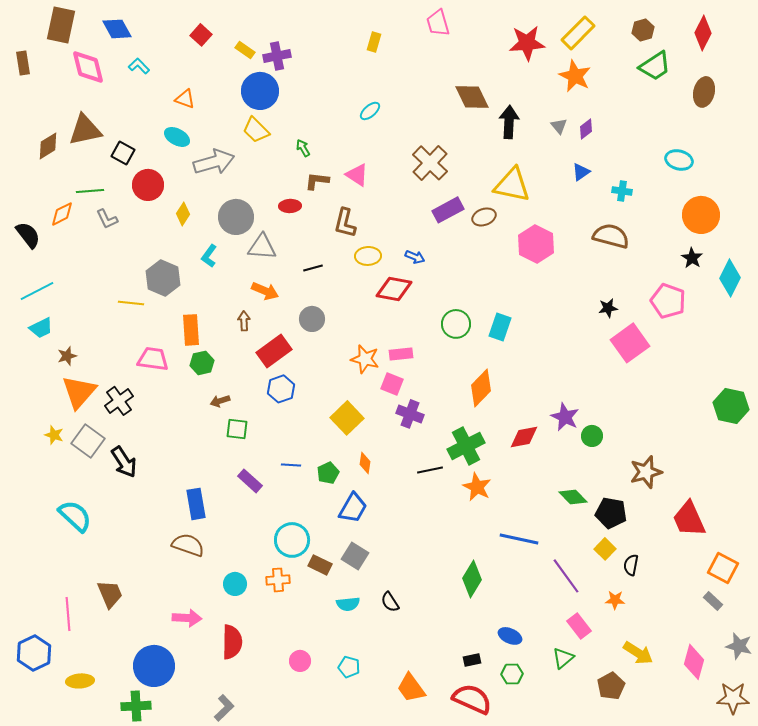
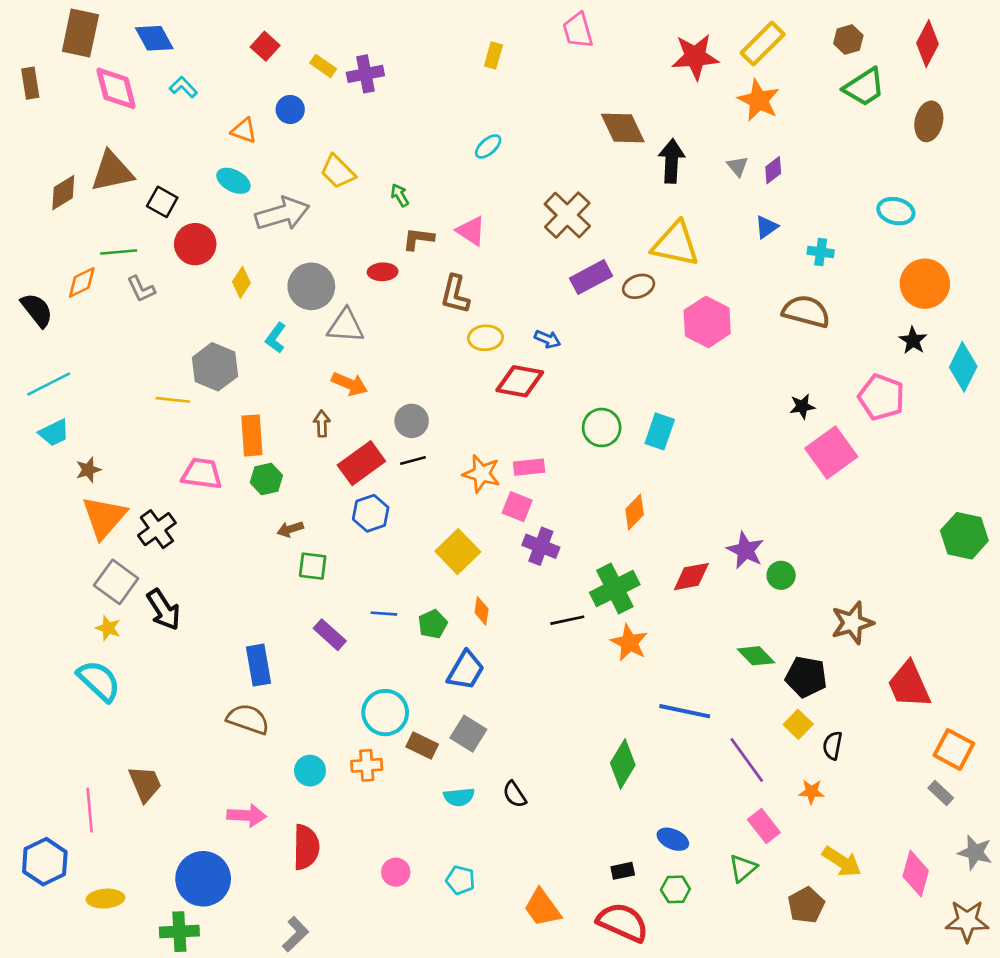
blue circle: (260, 91) -> (290, 110), moved, size x0.6
black line: (313, 268) -> (413, 461), moved
orange diamond: (481, 388) -> (635, 512), size x0.7
yellow star: (54, 435) -> (108, 628), moved

